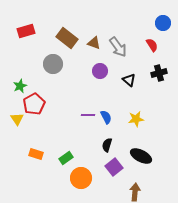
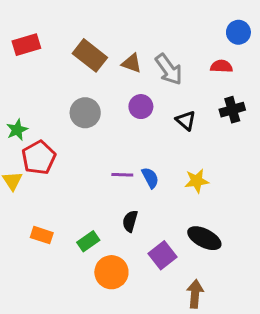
red semicircle: (152, 45) -> (221, 66), turned -56
gray circle: (53, 64) -> (85, 113), moved
black semicircle: (107, 145) -> (130, 221), moved

